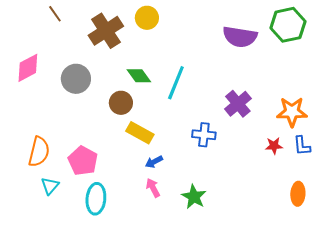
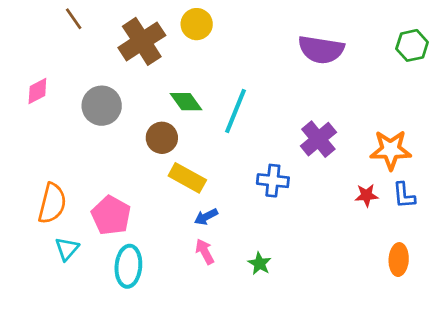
green hexagon: (288, 25) -> (412, 45), moved, size x0.7
pink diamond: (28, 68) -> (37, 91), size x0.7
green star: (194, 197) -> (260, 264), size x0.7

